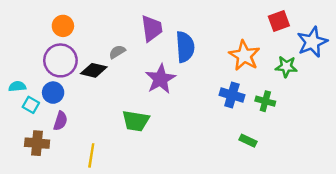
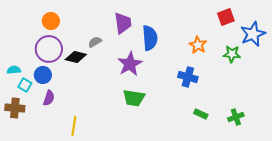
orange star: (244, 56) -> (198, 45), size x0.7
green cross: (265, 101) -> (236, 117), moved, turned -35
green trapezoid: (136, 121) -> (134, 98), moved
brown cross: (37, 143) -> (15, 108), moved

